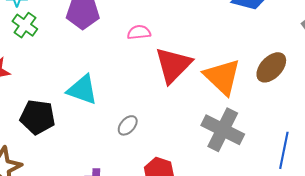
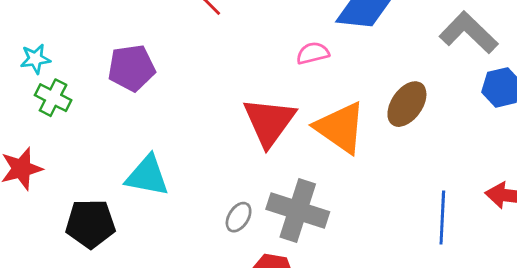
pink semicircle: (139, 32) -> (313, 53), moved
gray ellipse: (128, 125) -> (239, 217), moved
gray cross: (223, 130) -> (298, 210), moved

